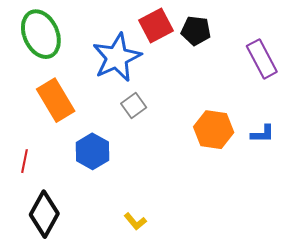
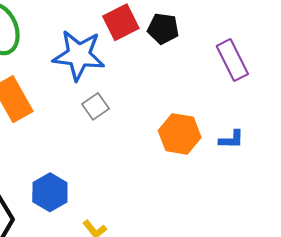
blue star: (117, 57) -> (79, 55), turned 30
blue hexagon: (92, 151) -> (50, 192), moved

